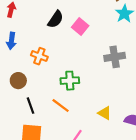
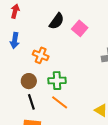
brown circle: (18, 81) -> (29, 81), moved
green cross: (70, 81) -> (57, 81), moved

